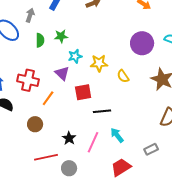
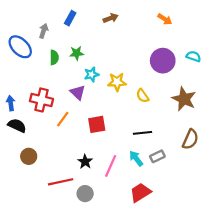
red square: (83, 92) -> (97, 124), moved
black line: (102, 111) -> (143, 133), moved
brown circle: (35, 124) -> (29, 156), moved
gray rectangle: (151, 149) -> (157, 156), moved

